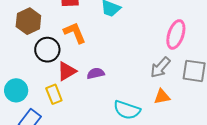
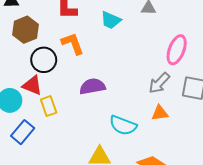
red triangle: (67, 71) -> (32, 85), moved, turned 50
purple semicircle: (96, 73) -> (92, 86), size x1.4

